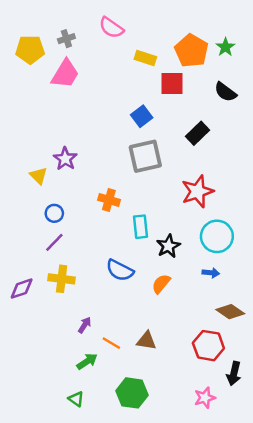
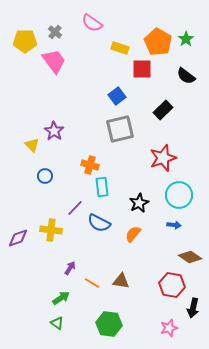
gray cross: (66, 39) -> (55, 32), turned -32
pink trapezoid: (65, 74) -> (54, 61), turned -68
cyan rectangle: (140, 227) -> (102, 187), moved
purple line: (54, 242) -> (75, 208), moved
green arrow: (87, 361) -> (61, 298), moved
green triangle: (76, 399) -> (57, 323), moved

